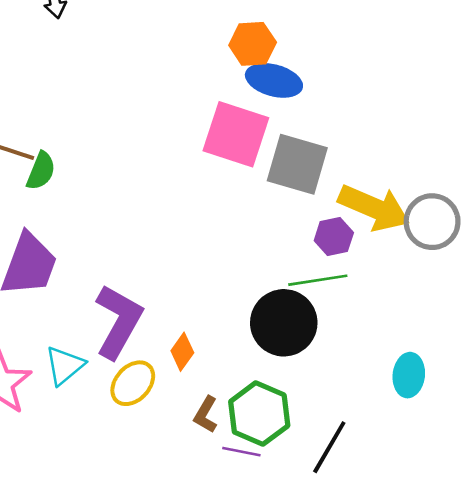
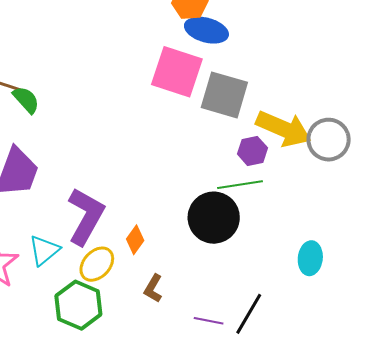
green semicircle: (41, 171) -> (26, 100), turned -64
green hexagon: (259, 414) -> (78, 305), moved
purple line: (241, 452) -> (209, 321), moved

